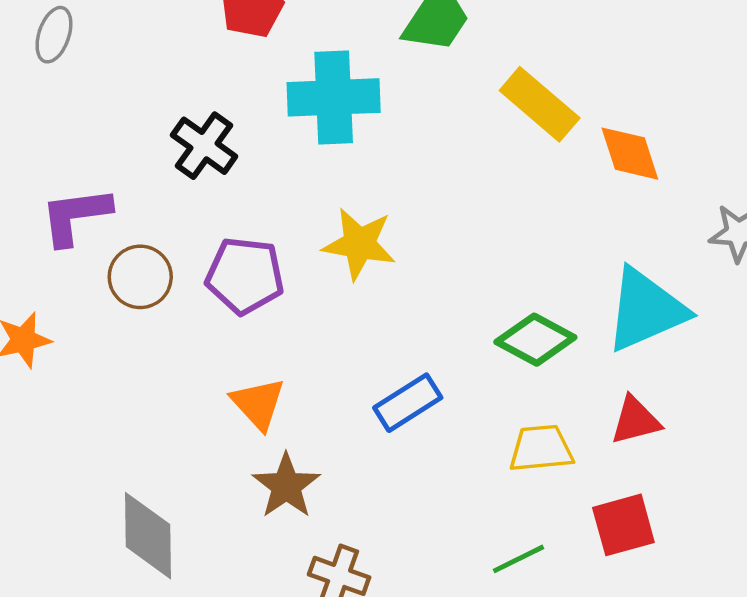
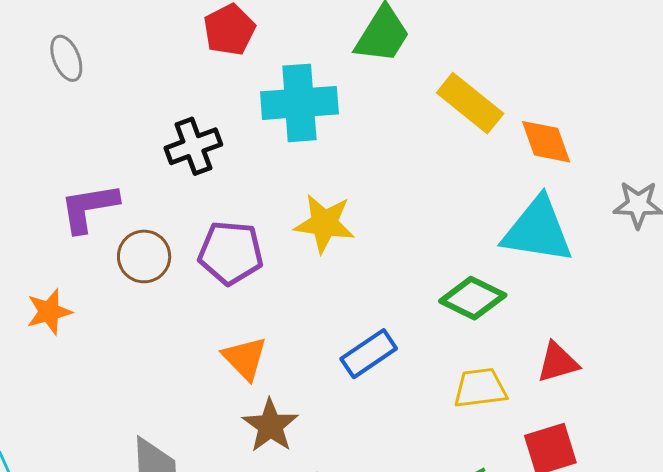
gray ellipse: (54, 35) -> (66, 58), turned -39
black cross: (204, 146) -> (193, 146), turned 36
cyan triangle: (646, 310) -> (538, 230), moved, turned 34

